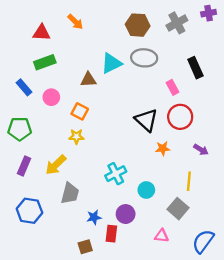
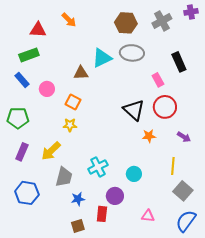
green rectangle: (45, 62) -> (29, 55), moved
cyan cross: (116, 174) -> (98, 167), moved
gray square: (178, 209) -> (183, 191), moved
blue star: (94, 217) -> (78, 199), moved

